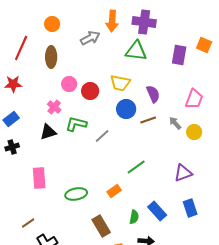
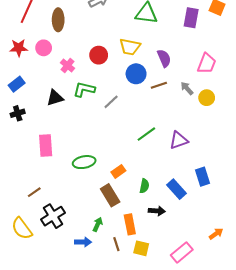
pink circle: (69, 84) -> (44, 48), moved
pink cross: (54, 107) -> (67, 65), moved
purple triangle: (183, 173) -> (179, 140), moved
orange rectangle: (114, 191) -> (118, 171), moved
blue rectangle: (157, 211) -> (177, 189), moved

